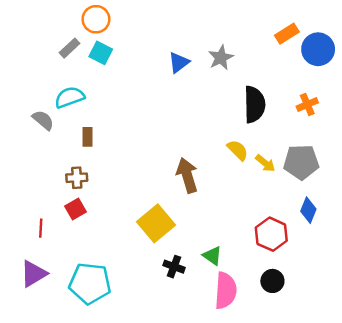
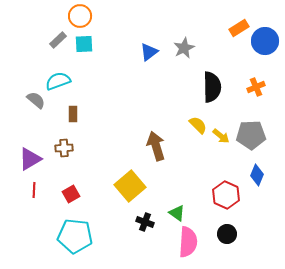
cyan square: (101, 53) -> (84, 44), turned -30
red square: (76, 209) -> (71, 194), moved
purple triangle: (34, 274) -> (30, 159), moved

